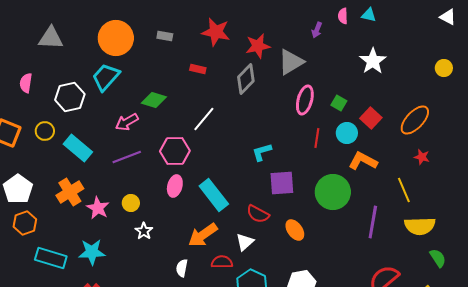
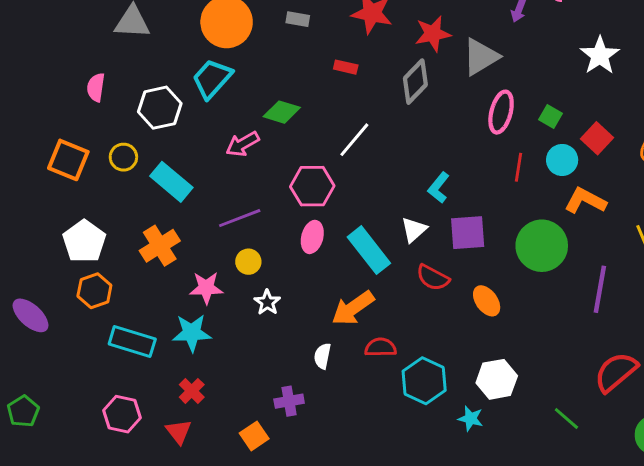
cyan L-shape: (262, 152) -> (439, 188), turned -35
purple line: (127, 157) -> (240, 218), moved
pink star: (98, 208) -> (206, 288), moved, turned -30
white triangle: (245, 242) -> (414, 230), moved

